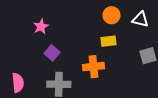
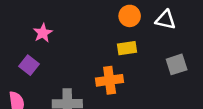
purple square: (52, 53) -> (29, 65), moved

